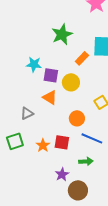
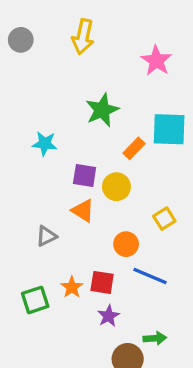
cyan star: (34, 64) -> (45, 144), moved
green square: (15, 141) -> (35, 300), moved
green arrow: (86, 161) -> (155, 338), moved
purple star: (62, 174) -> (108, 316), moved

